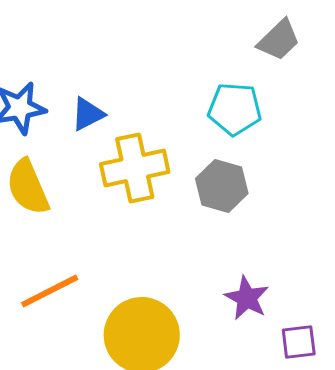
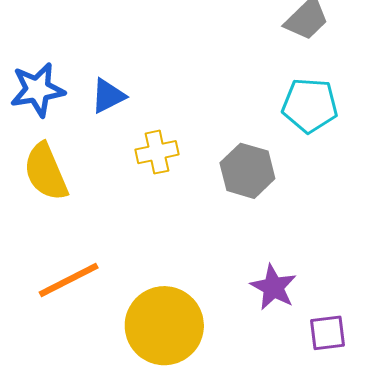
cyan pentagon: (235, 109) -> (310, 105), moved
yellow cross: (135, 168) -> (157, 152), size x0.6

